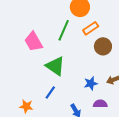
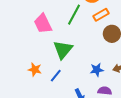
green triangle: (55, 66) -> (63, 50), turned 30
orange star: (26, 106) -> (35, 70), moved

